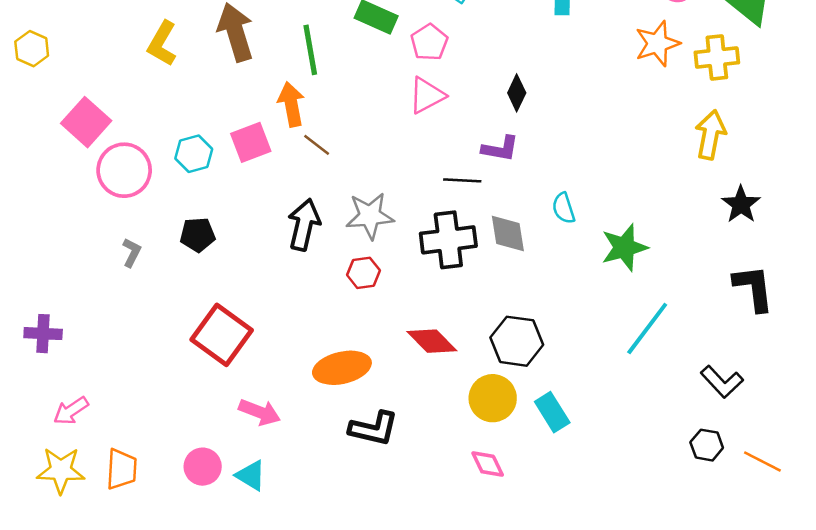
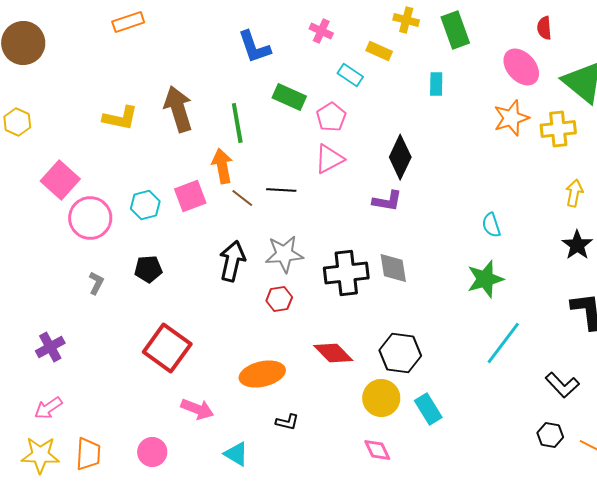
yellow L-shape: (162, 44) -> (120, 118), turned -108
black diamond: (517, 93) -> (400, 157), size x1.5
yellow arrow: (711, 135) -> (574, 193), moved, size x0.7
black line: (462, 180) -> (281, 190), moved
cyan semicircle: (564, 208) -> (491, 225), moved
purple cross: (43, 334) -> (50, 347), moved, turned -32
black L-shape: (374, 429) -> (287, 422), size x0.6
cyan triangle: (251, 475) -> (236, 454), moved

